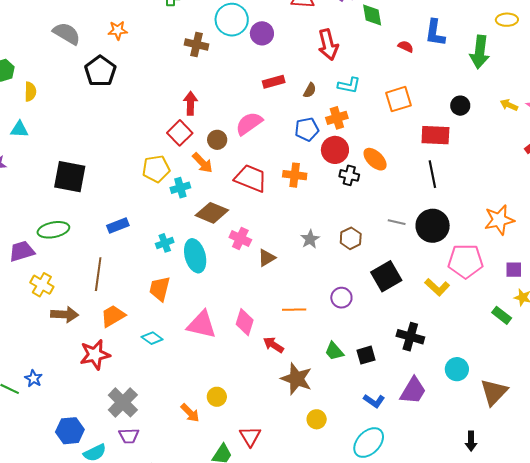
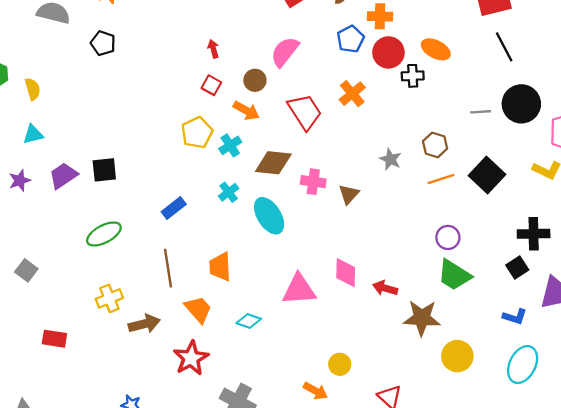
black pentagon: (100, 71) -> (103, 43), size x0.7
red arrow: (190, 103) -> (213, 49), size x0.7
orange cross: (337, 118) -> (380, 16), turned 35
red square: (180, 133) -> (211, 85), size x0.7
orange cross: (295, 175) -> (352, 94), turned -30
black square: (70, 177) -> (104, 170), size x0.7
red trapezoid: (251, 178) -> (305, 112), turned 52
cyan cross: (165, 243) -> (229, 192), moved
purple trapezoid: (22, 251) -> (63, 176), moved
yellow cross: (42, 285) -> (109, 298), turned -35
orange trapezoid: (160, 289) -> (220, 267), moved
purple circle: (341, 298) -> (448, 237), moved
orange line: (294, 310) -> (441, 179), moved
orange trapezoid: (113, 316) -> (198, 309), turned 96
green trapezoid: (334, 351) -> (454, 275), size x1.5
black square: (366, 355) -> (517, 267), moved
yellow circle: (317, 419) -> (457, 356), size x1.4

